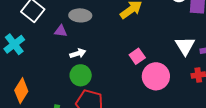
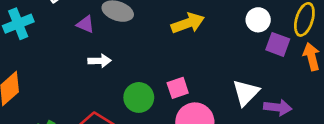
green circle: (81, 75) -> (139, 97), moved

